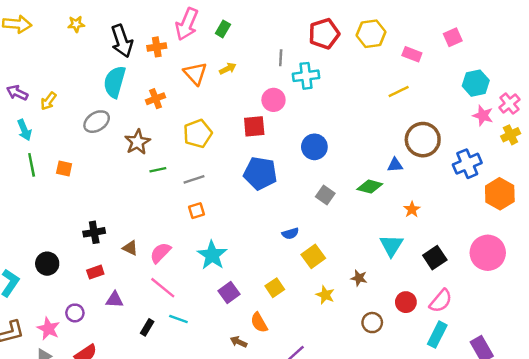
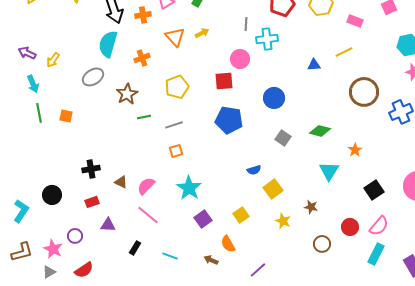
blue triangle: (395, 165) -> (314, 65), moved
cyan triangle: (391, 246) -> (329, 171), moved
cyan line: (178, 319) -> (170, 256), moved

